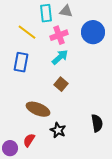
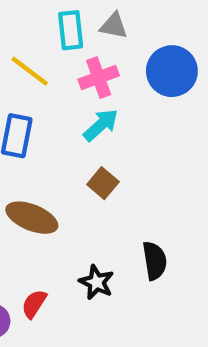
brown ellipse: (38, 109) -> (32, 218), moved
black semicircle: (97, 123) -> (155, 261), moved

